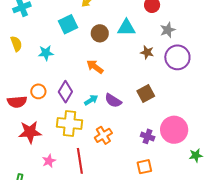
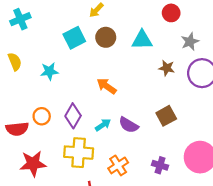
brown circle: (100, 33) -> (106, 37), moved
purple cross: (148, 136) -> (160, 165), moved

